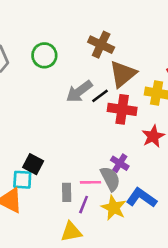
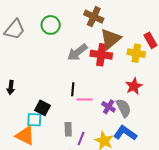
black line: (100, 96) -> (73, 89), moved, turned -48
red cross: (122, 109) -> (101, 55), moved
gray semicircle: (110, 179) -> (124, 108), moved
pink line: (91, 182) -> (85, 99), moved

